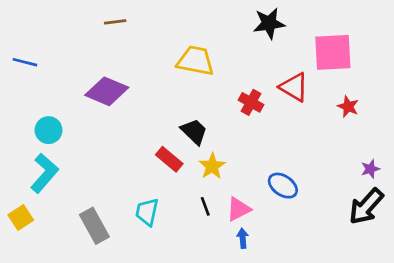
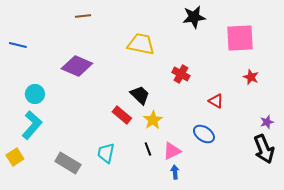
red triangle: (294, 87) -> (216, 101), moved, size x0.7
black arrow: (366, 206) -> (264, 149), turned -64
gray rectangle: (94, 226) -> (68, 163), turned -30

